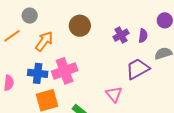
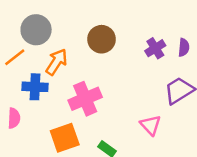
gray circle: (30, 16) -> (36, 30), size x1.5
blue cross: (38, 73) -> (35, 87), moved

